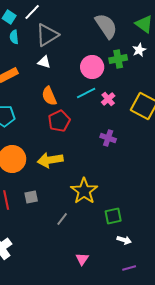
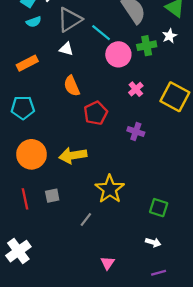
cyan semicircle: (14, 37) -> (34, 22), turned -104
cyan line: (86, 93) -> (101, 33), moved, turned 66
red pentagon: (59, 121) -> (96, 113), moved
green square: (113, 216) -> (159, 208), moved, turned 30

